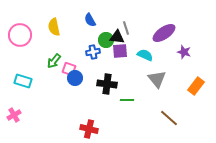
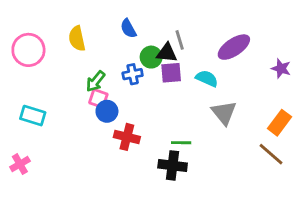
purple star: (184, 52) -> (281, 68), moved
green arrow: (54, 61) -> (96, 81), moved
black cross: (107, 84) -> (173, 165), moved
brown line: (169, 118) -> (271, 154), moved
red cross: (89, 129) -> (127, 137), moved

